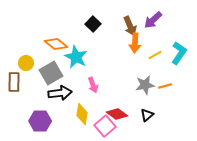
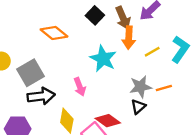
black square: (93, 24) -> (95, 15), moved
orange diamond: (56, 44) -> (54, 33), moved
cyan star: (76, 57) -> (103, 59), moved
black triangle: (147, 115) -> (138, 107), moved

